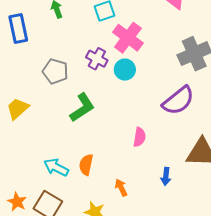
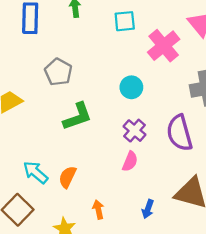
pink cross: (128, 38) -> (164, 46), moved
purple cross: (97, 59) -> (135, 131), moved
purple semicircle: (178, 101) -> (179, 133), turned 100

